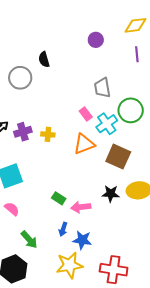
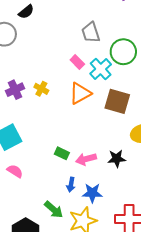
black semicircle: (44, 59) -> (26, 12), turned -105
yellow cross: (48, 134) -> (41, 89), turned 32
black star: (111, 194) -> (117, 159), moved
green arrow: (29, 240) -> (54, 210), moved

